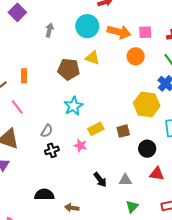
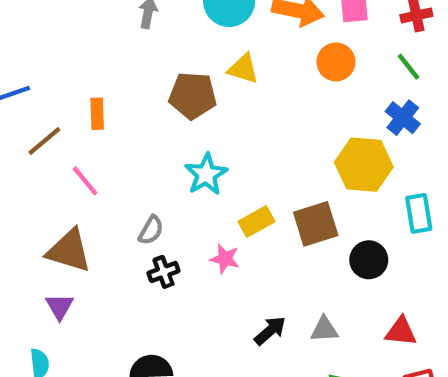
brown square: (123, 131) -> (316, 224), size x1.5
red triangle: (157, 174) -> (401, 331), moved
black arrow: (100, 180) -> (270, 331), turned -91

